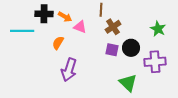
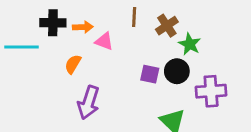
orange arrow: (65, 17) -> (83, 27), turned -32
brown cross: (113, 27) -> (167, 26), moved
green star: (158, 29) -> (190, 44), moved

